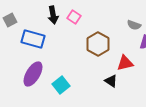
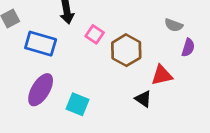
pink square: (74, 17) -> (95, 34), moved
cyan square: (61, 85) -> (77, 104), turned -30

